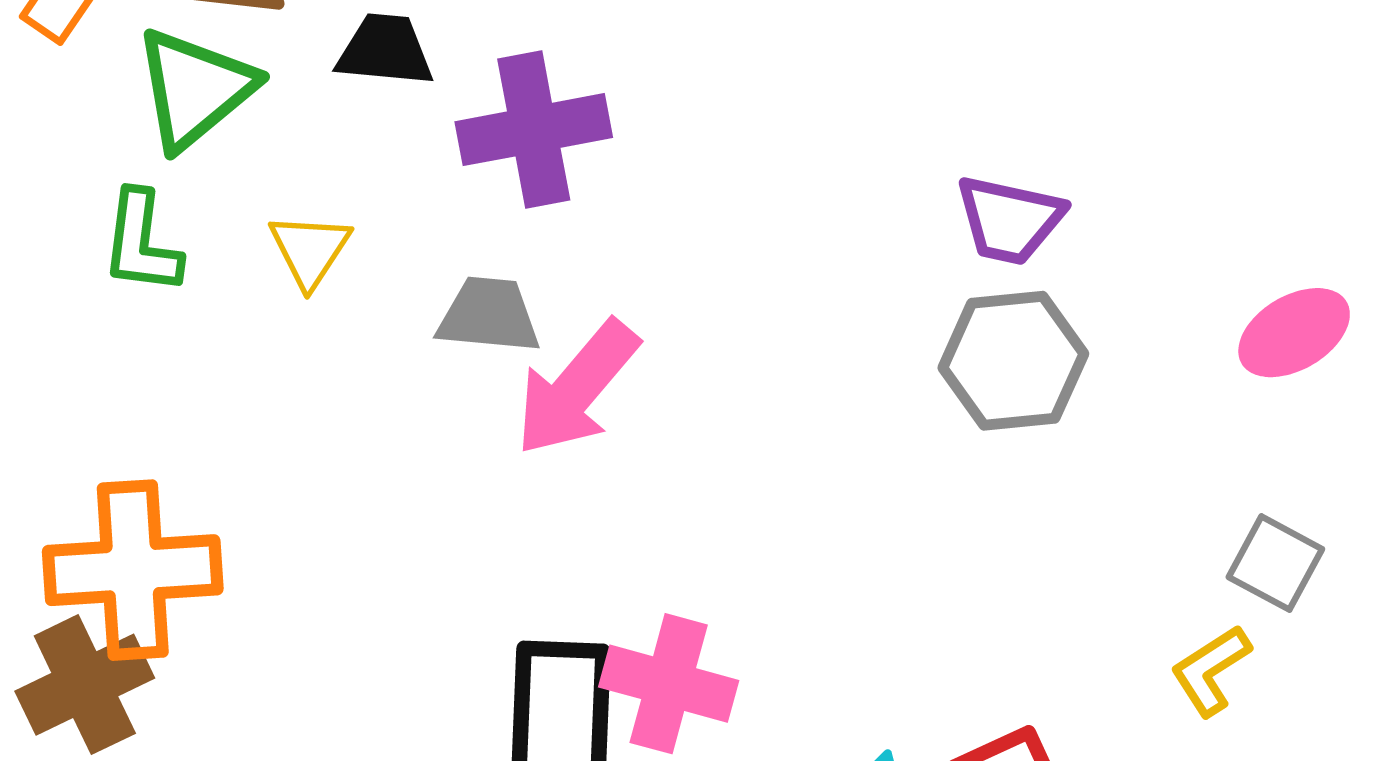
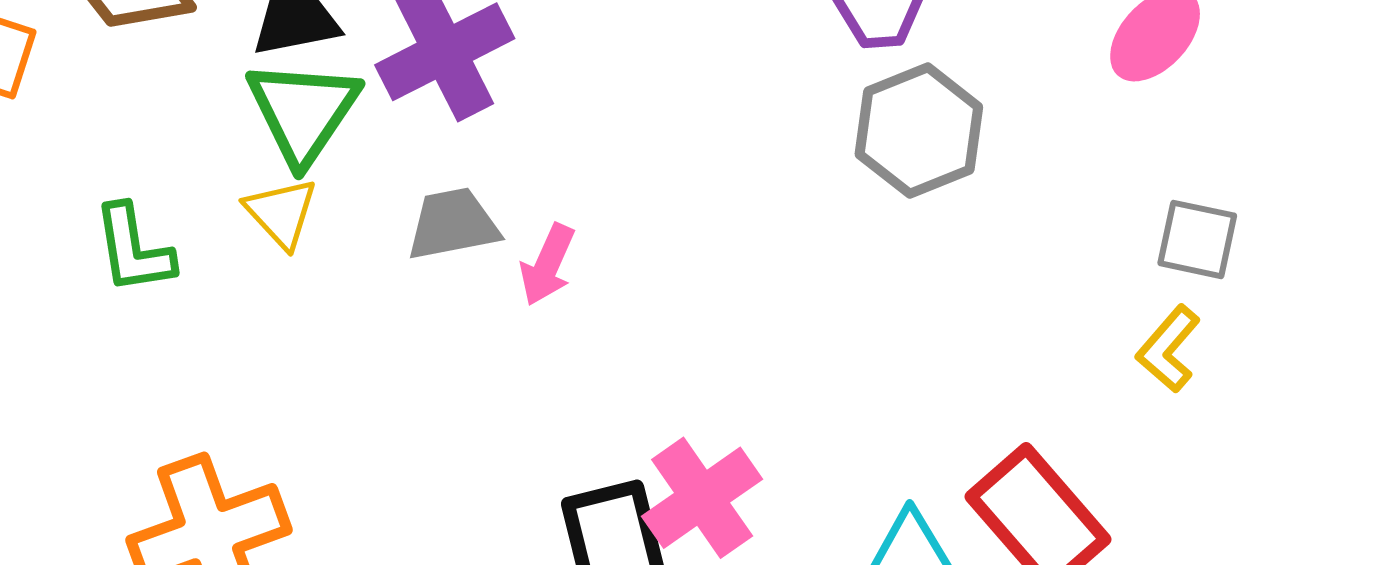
green triangle: (195, 89) -> (303, 111), moved
pink arrow: (577, 388) -> (547, 265), size x0.6
pink cross: (669, 684) -> (702, 498), turned -34

